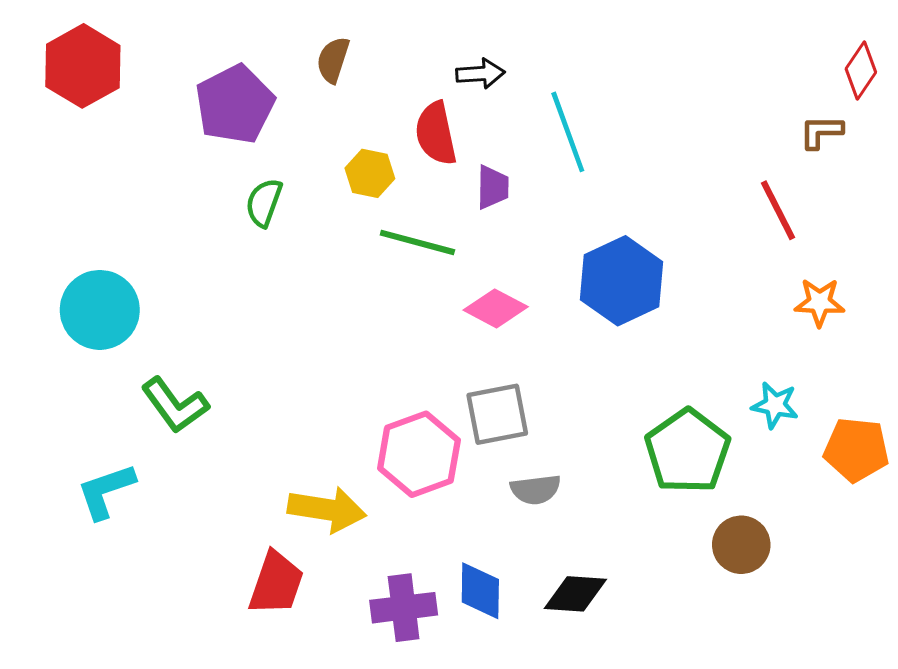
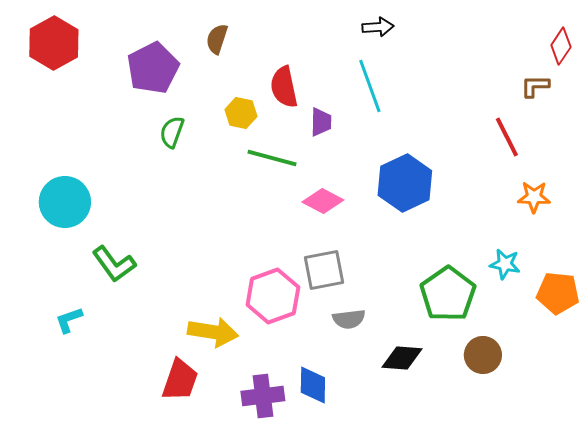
black arrow: (480, 74) -> (378, 27), moved
cyan L-shape: (106, 491) -> (69, 320), size x0.7
black diamond: (575, 594) -> (402, 358), moved

